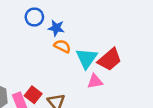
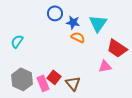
cyan triangle: (87, 58) -> (98, 23), moved
red trapezoid: (110, 60) -> (117, 48), turned 75

